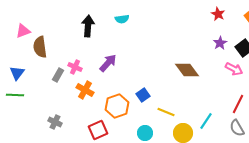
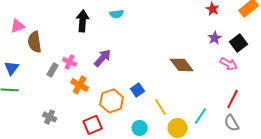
yellow line: (166, 112) -> (161, 107), turned 36

